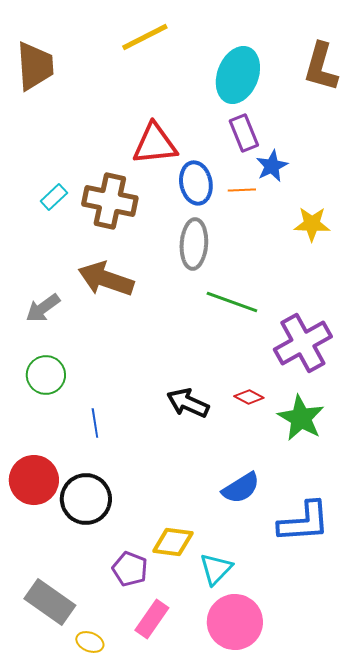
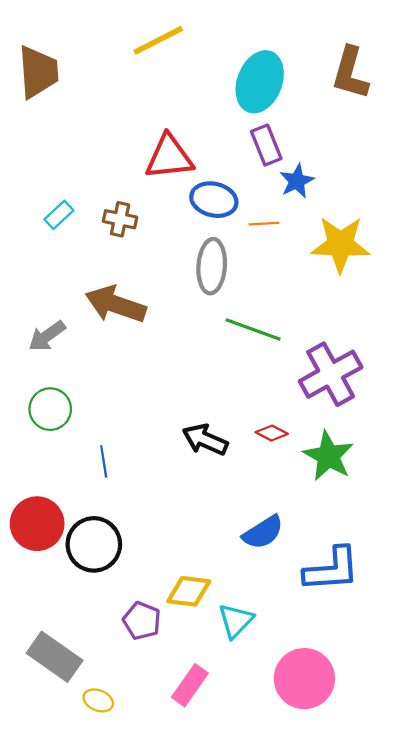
blue ellipse: (196, 183) -> (214, 200), turned -66
orange line: (242, 190) -> (264, 224), moved
brown cross: (110, 201) -> (120, 219), size x0.6
yellow star: (312, 224) -> (340, 244), size x1.5
pink rectangle: (152, 619) -> (190, 685), moved
pink circle: (235, 622) -> (304, 679), moved

